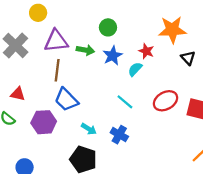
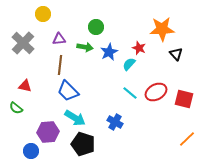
green circle: (108, 27) -> (96, 27), moved
purple triangle: (56, 41) -> (59, 39), size x0.6
cyan line: (125, 102) -> (130, 93), moved
purple hexagon: (44, 122) -> (48, 132), moved
cyan arrow: (89, 129) -> (75, 118), moved, size x1.5

